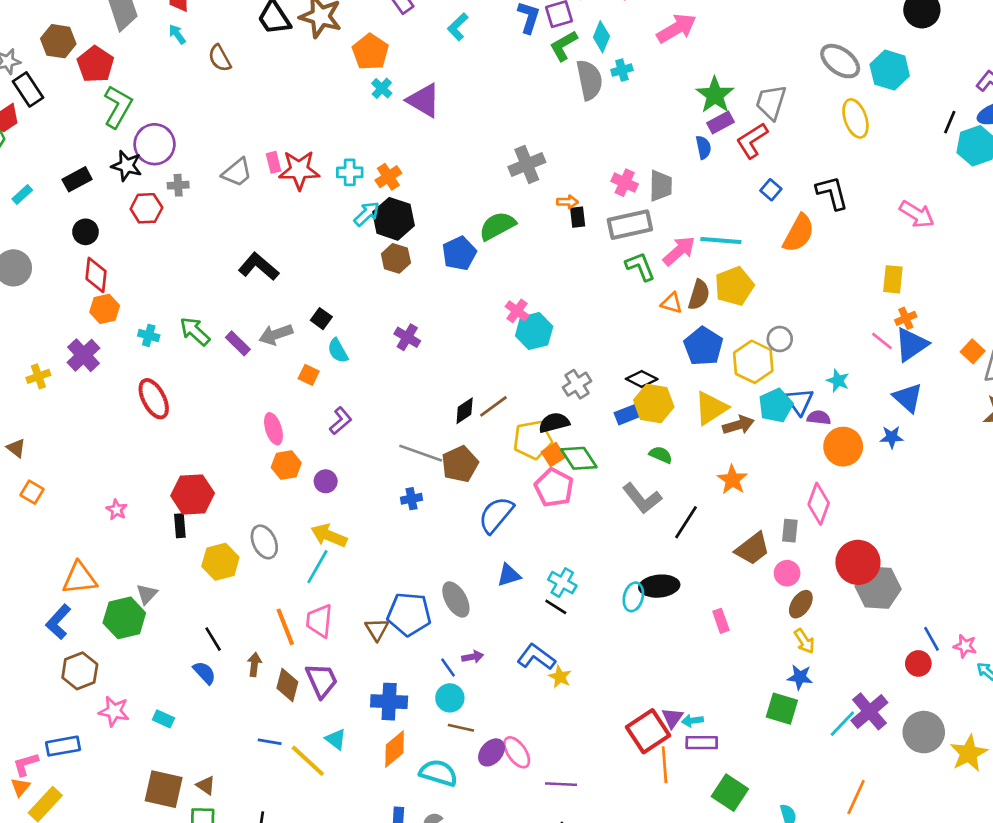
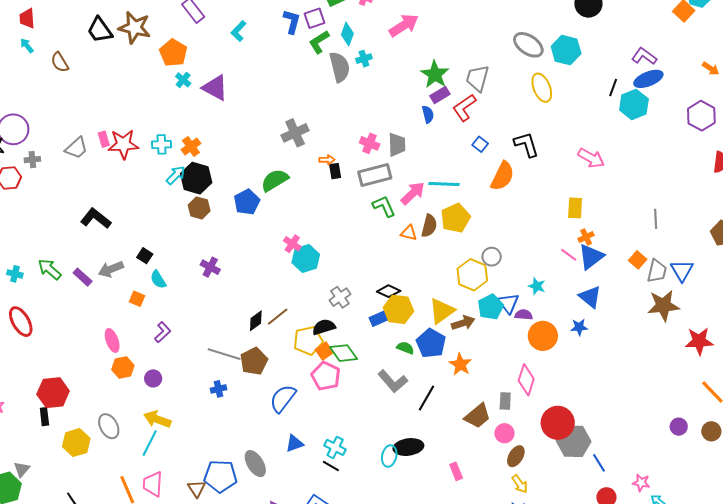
blue pentagon: (703, 346) -> (431, 343), moved
blue line: (931, 639) -> (599, 463), moved

